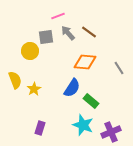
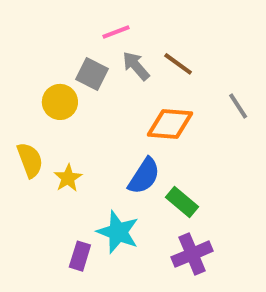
gray square: (46, 37) -> (92, 74), turned 35
gray line: (119, 68) -> (238, 106), moved
cyan star: (83, 125) -> (118, 232), moved
purple cross: (111, 132) -> (192, 254), moved

